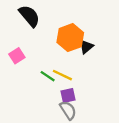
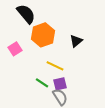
orange hexagon: (70, 38) -> (43, 35), moved
green line: (48, 76) -> (42, 83), moved

